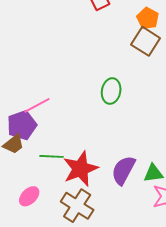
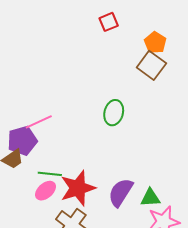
pink ellipse: (29, 196) -> (46, 191), moved

